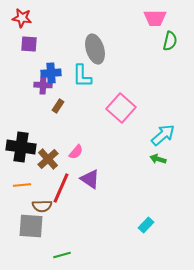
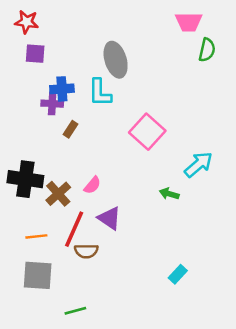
green arrow: (158, 159) -> (169, 194), moved
orange line: (22, 185) -> (36, 236), moved
brown semicircle: (42, 206) -> (86, 251), moved

